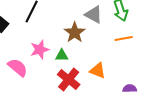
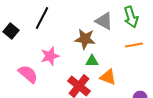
brown star: (75, 32) -> (85, 39), turned -30
green triangle: (62, 55) -> (92, 61), moved

